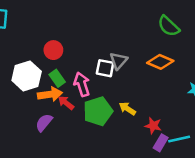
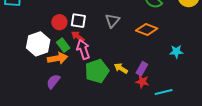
gray triangle: (119, 61) -> (112, 21), moved
white square: (105, 68) -> (78, 21), moved
red arrow: (66, 103) -> (78, 37), moved
purple rectangle: (161, 143) -> (142, 69), moved

